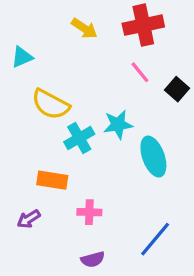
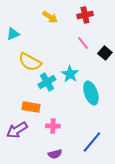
red cross: (143, 25) -> (85, 15), size x0.7
cyan star: (118, 125) -> (70, 74), turned -30
purple arrow: (29, 219) -> (17, 130), size x1.5

